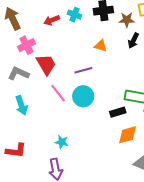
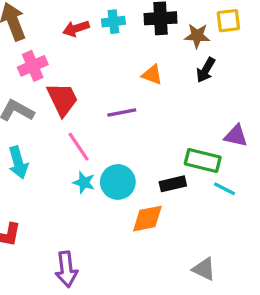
cyan cross: (74, 15) -> (113, 22), turned -32
cyan circle: (83, 96) -> (118, 182), moved
orange diamond: (128, 135) -> (147, 219), moved
cyan star: (62, 142) -> (84, 182), moved

